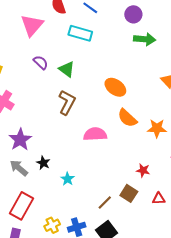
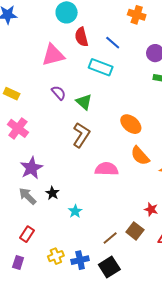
pink triangle: (32, 25) -> (53, 55), turned 30
red rectangle: (22, 206) -> (27, 234), size x0.6

